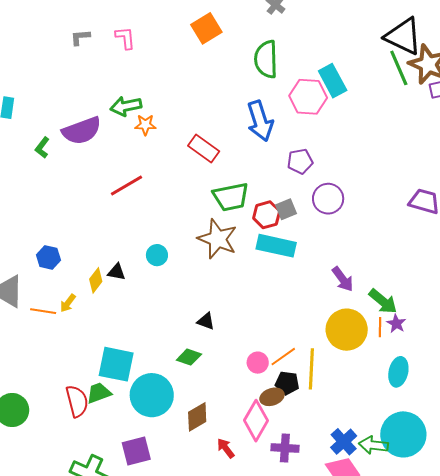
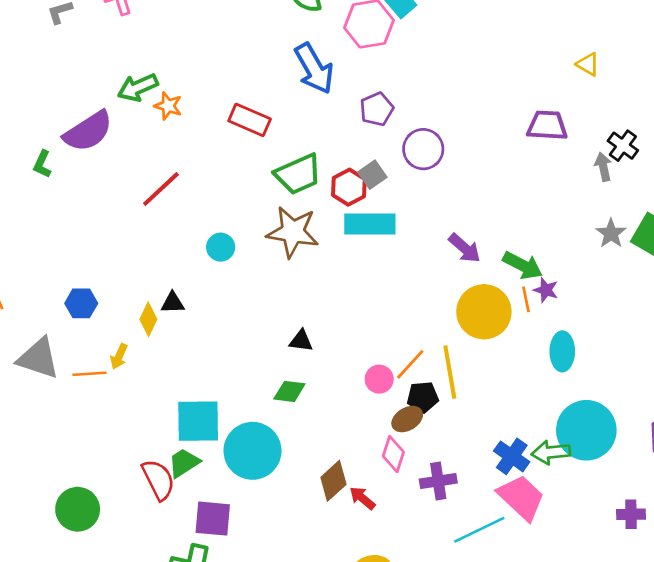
orange star: (145, 125) -> (168, 106), turned 30
cyan circle: (157, 255) -> (221, 247), moved
brown diamond: (197, 417) -> (333, 481), moved
pink diamond: (256, 421) -> (393, 454), size x0.7
purple square: (136, 451) -> (213, 519), moved, turned 32

